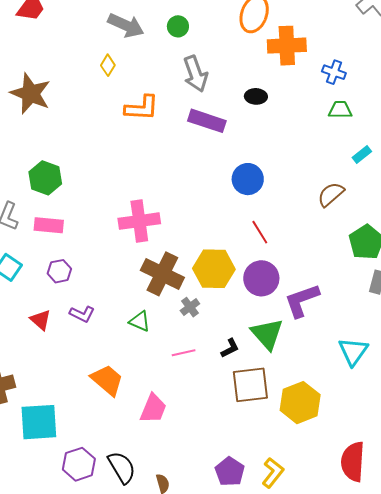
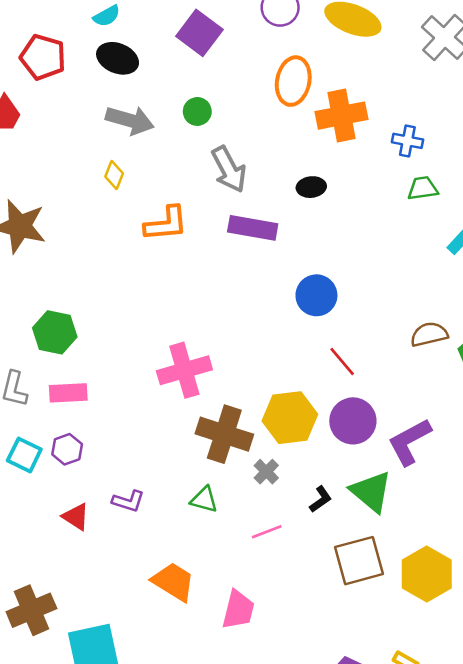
brown semicircle: (331, 194) -> (429, 334), moved, turned 36
purple hexagon: (59, 271) -> (67, 449), moved
black L-shape: (230, 348) -> (321, 499), moved

